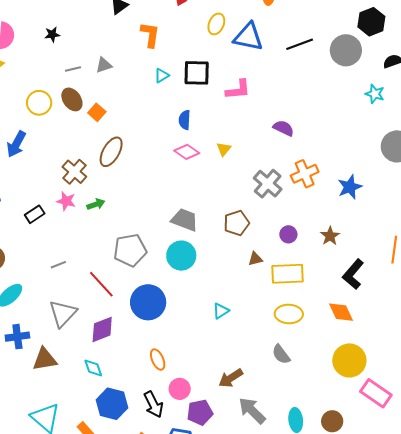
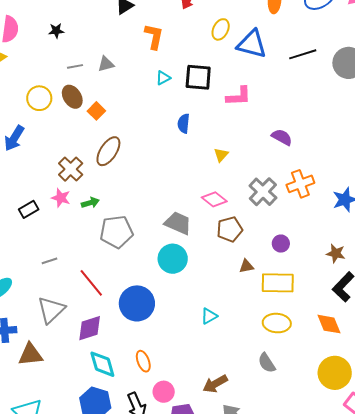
pink diamond: (187, 152) -> (214, 199), moved
brown star: (330, 236) -> (336, 253), moved, turned -30
gray pentagon: (130, 250) -> (116, 232), moved
cyan diamond: (93, 368) -> (102, 364), moved, size x1.4

